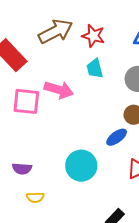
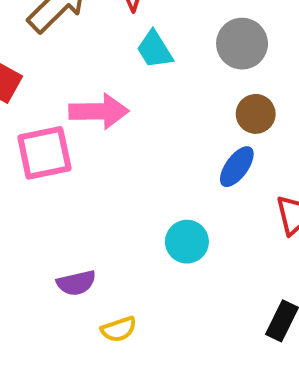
cyan circle: (81, 166) -> (187, 242), size x0.7

